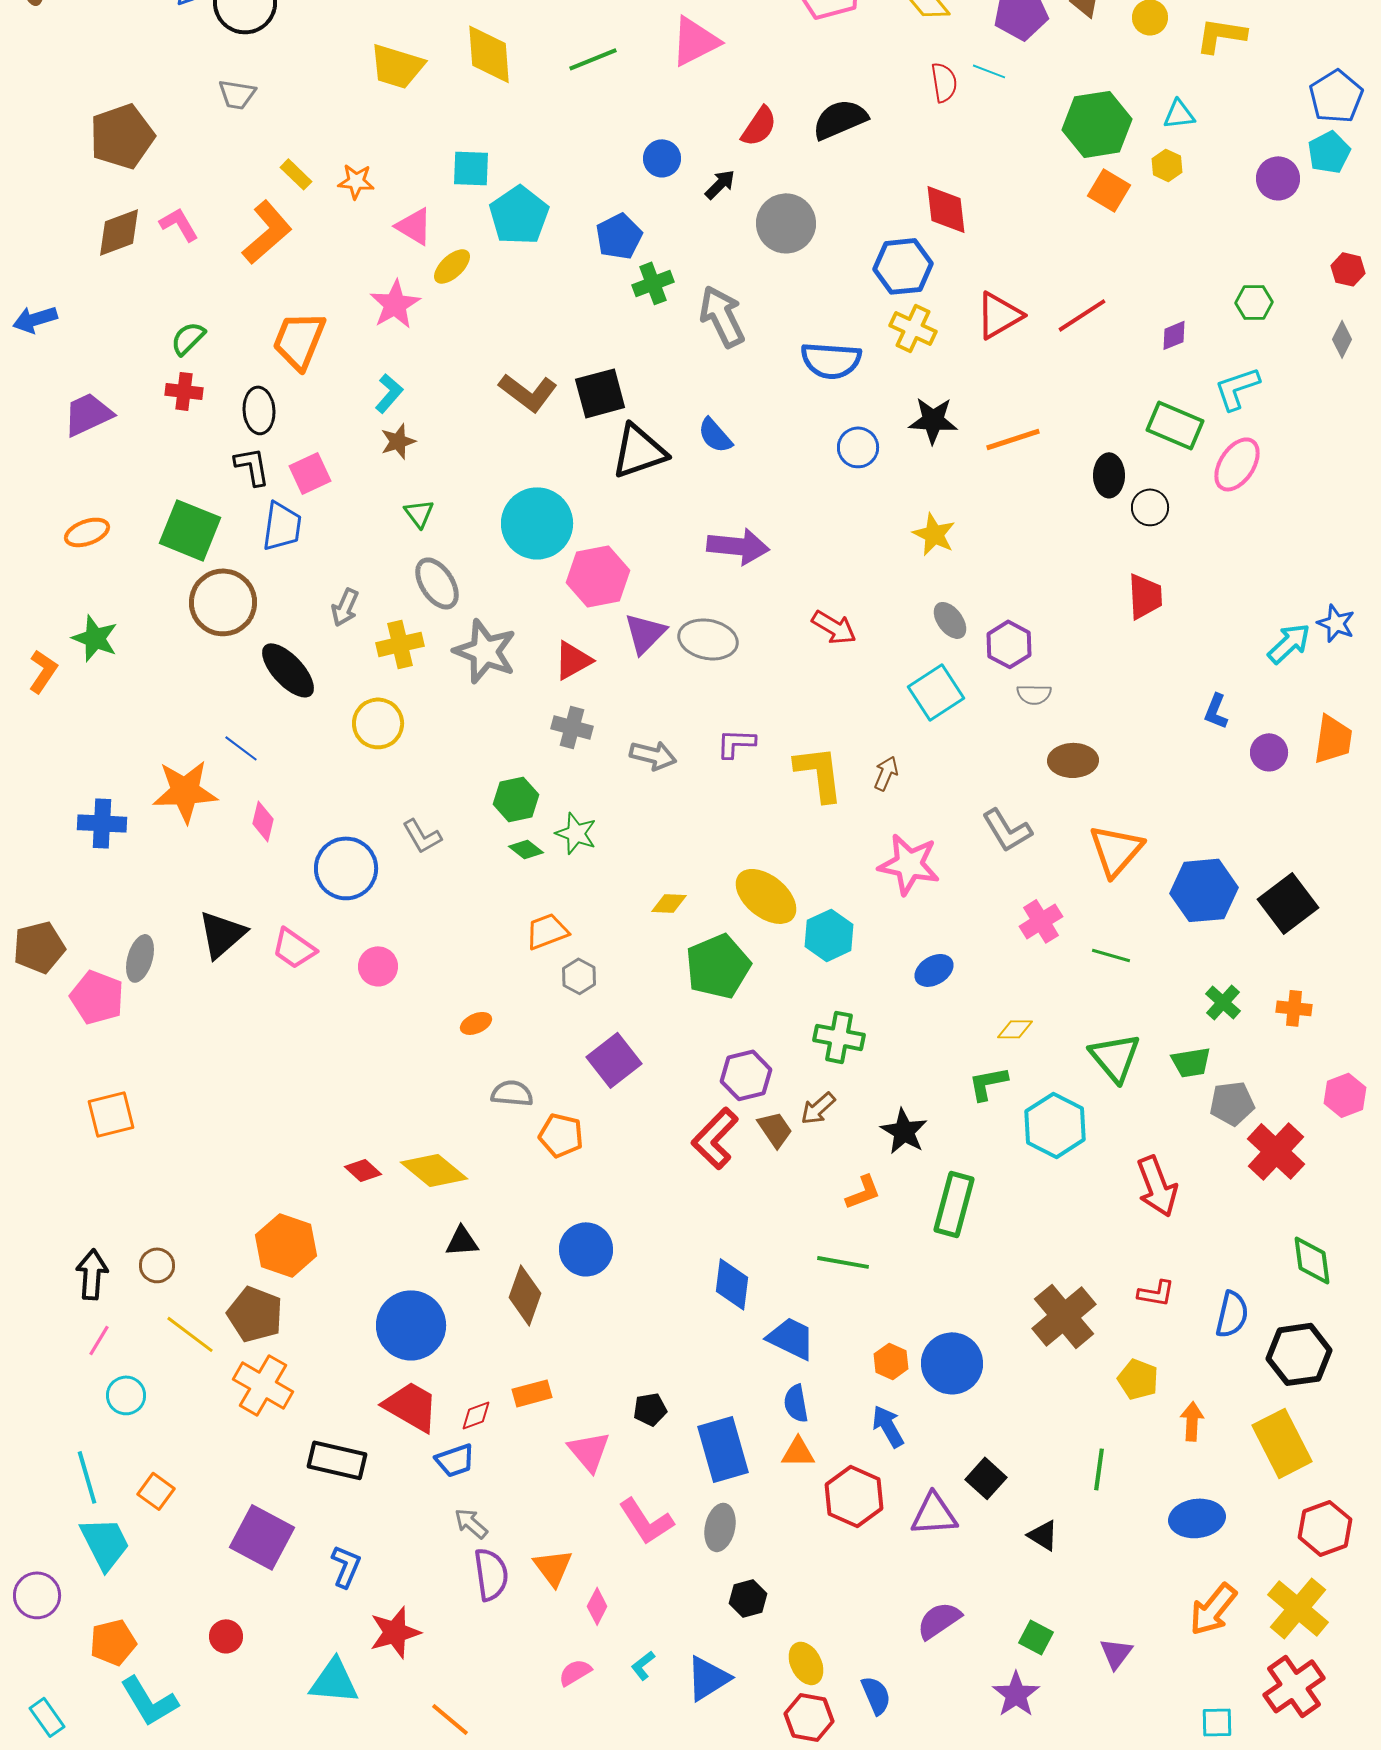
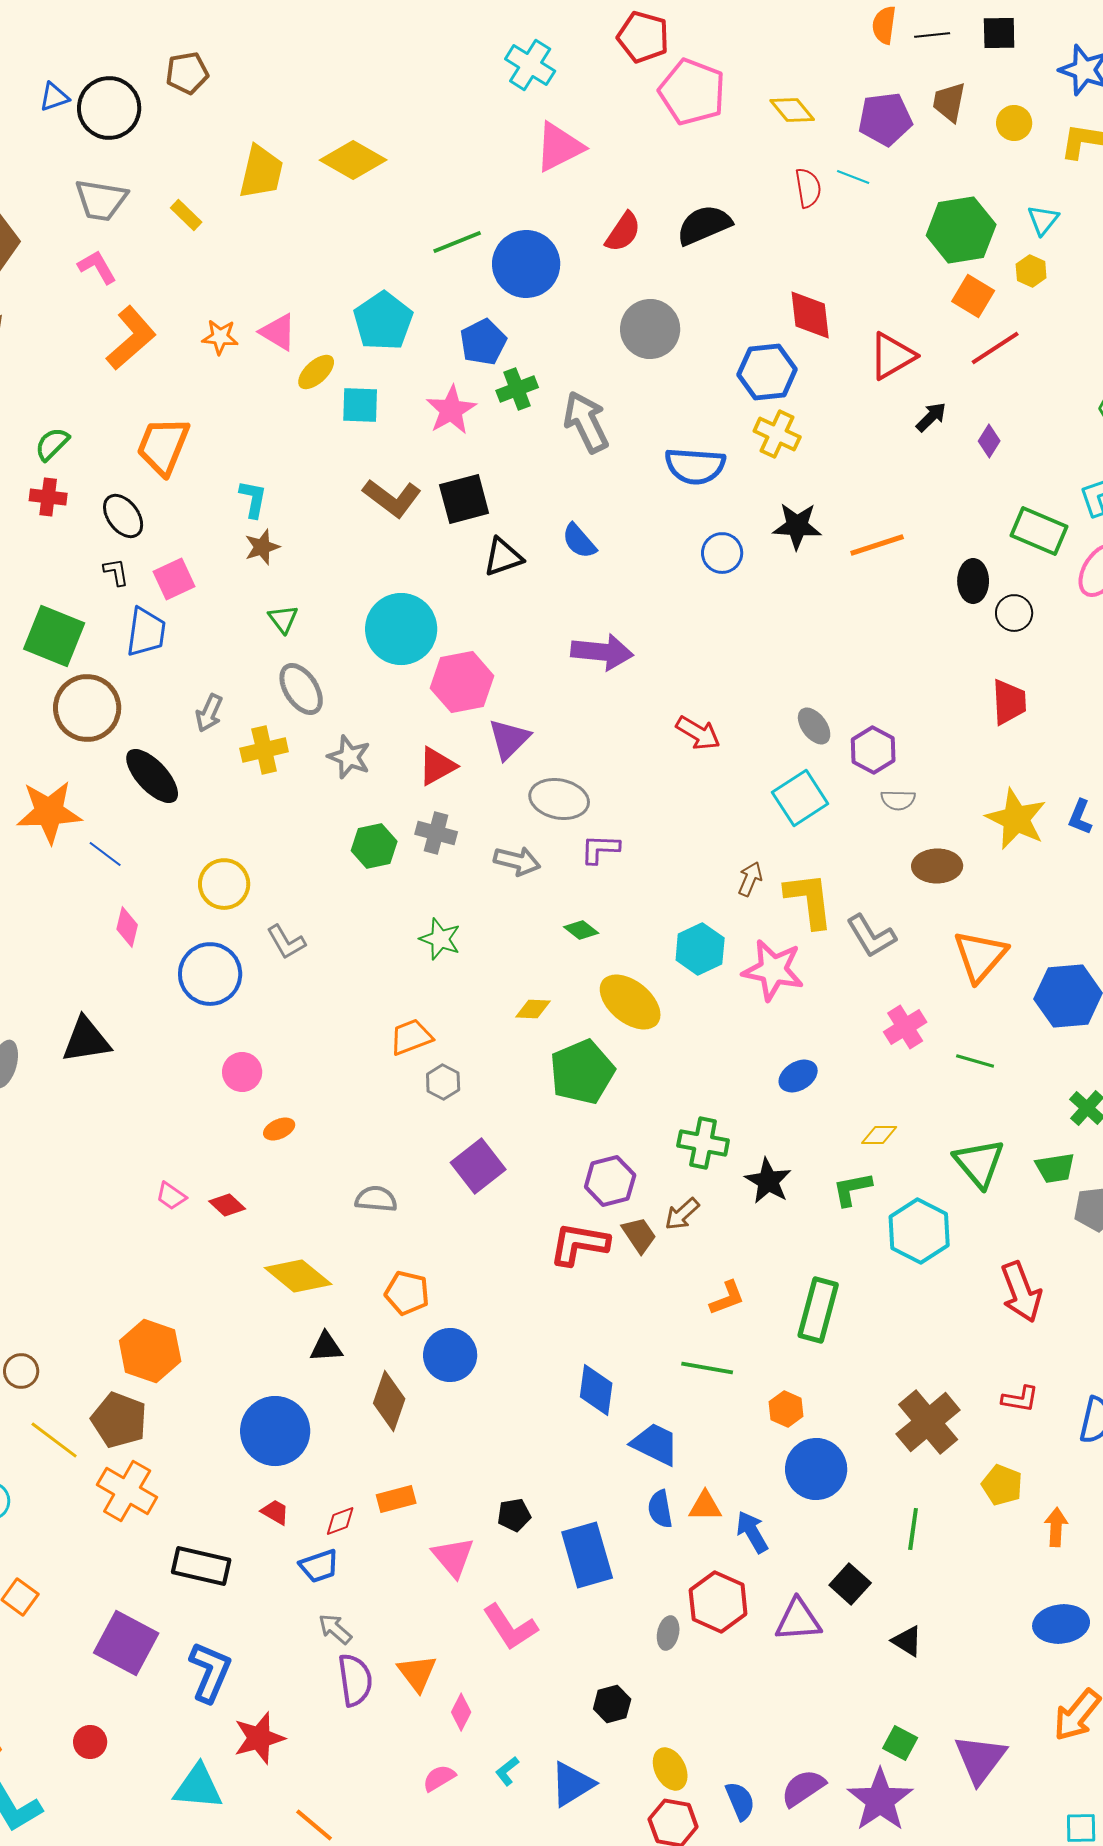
yellow diamond: (489, 54) -> (353, 160), turned -56
green line: (593, 59) -> (457, 242), moved
yellow trapezoid: (397, 66) -> (261, 172), turned -94
gray trapezoid: (237, 94) -> (101, 200), size x1.4
cyan triangle: (1179, 114) -> (1043, 220), turned -44
blue circle: (662, 158) -> (526, 264), size x1.8
cyan square: (471, 168) -> (360, 405), moved
yellow rectangle: (296, 174) -> (186, 215), moved
orange star: (356, 181) -> (220, 337), moved
black arrow: (720, 184) -> (931, 417), moved
pink L-shape: (179, 224) -> (97, 267), moved
pink star: (395, 304) -> (451, 410), moved
red triangle: (999, 315) -> (892, 356), moved
red line: (1082, 315) -> (995, 348), moved
purple diamond: (1174, 335) -> (989, 441), moved, turned -36
cyan L-shape: (389, 393) -> (253, 499), turned -30
black ellipse: (259, 410) -> (123, 516), turned -33
black triangle: (639, 451) -> (503, 557), size x0.7
black L-shape: (252, 466) -> (116, 572), size x0.7
yellow star: (934, 534) -> (1016, 819), moved, size x1.4
gray ellipse: (708, 639) -> (559, 799), moved
gray star: (485, 651) -> (349, 757), size x0.7
yellow circle: (378, 723) -> (224, 884), moved
yellow L-shape: (819, 773) -> (809, 900), moved
orange star: (185, 791) -> (49, 812), moved
green hexagon: (516, 799) -> (374, 846), moved
green diamond: (526, 849) -> (581, 930), moved
black triangle: (222, 934) -> (86, 1040), turned 32
cyan hexagon: (829, 935) -> (700, 949), moved
pink trapezoid: (294, 948) -> (171, 1196), moved, size x0.7
orange ellipse: (476, 1023) -> (279, 1129), moved
black star: (904, 1131) -> (768, 1181), moved
orange pentagon: (561, 1135) -> (407, 1293), moved
red L-shape: (715, 1138) -> (579, 1244), turned 56
red diamond: (363, 1170) -> (227, 1205), moved
orange hexagon: (891, 1361) -> (786, 1409), moved
red trapezoid: (411, 1406) -> (275, 1512), size x0.5
orange triangle: (798, 1452) -> (705, 1506), moved
green line: (1099, 1469) -> (913, 1529), moved
gray ellipse: (720, 1527) -> (668, 1633), moved, size x0.7
blue L-shape: (346, 1566) -> (210, 1672), size x1.4
purple semicircle: (939, 1620) -> (803, 1788), moved
purple triangle: (1116, 1653) -> (980, 1759), size x1.6
purple star: (1016, 1694) -> (880, 1800), size x1.4

